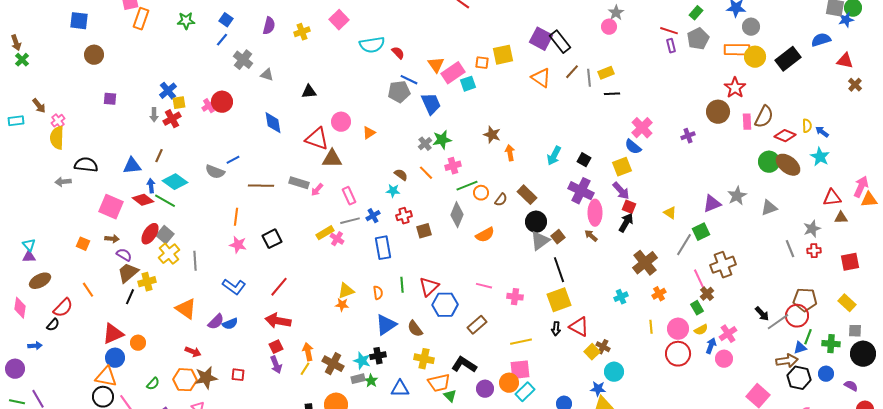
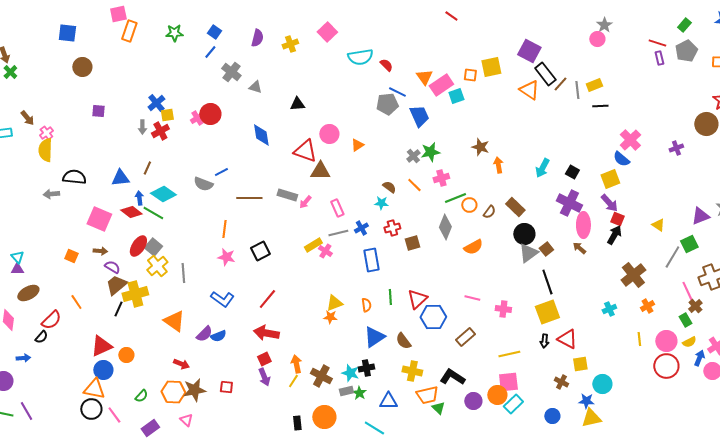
black rectangle: (560, 42) -> (545, 74), moved
yellow cross: (147, 282) -> (135, 294), size x1.4
brown cross: (603, 347) -> (561, 382), moved
yellow square: (592, 352) -> (580, 364), turned 35

